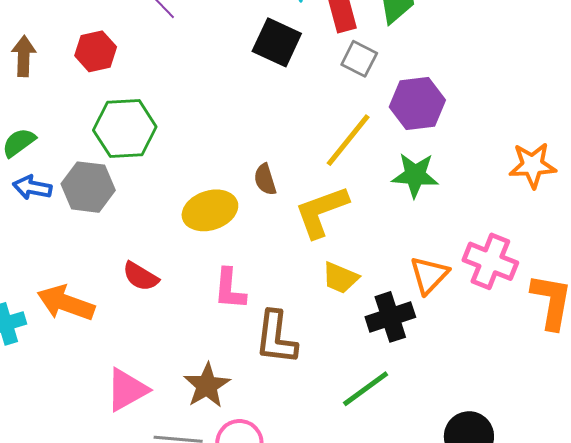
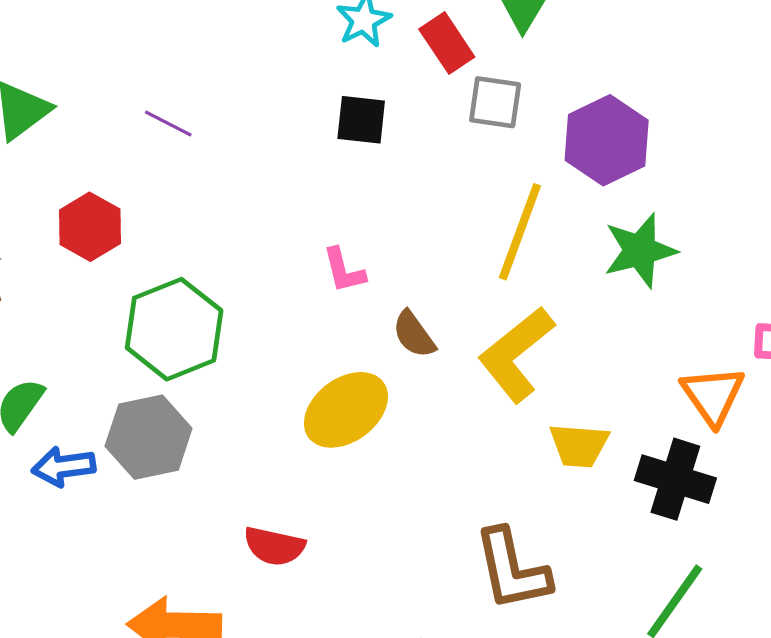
black square: (277, 42) -> (361, 120), size x0.7
pink L-shape: (230, 289) -> (344, 270), moved, size x0.7
black cross: (390, 317) -> (675, 479), turned -36

